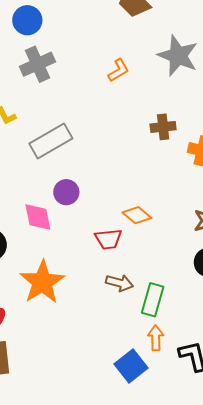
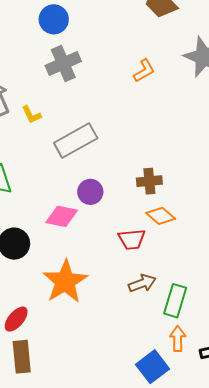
brown cross: (163, 127) -> (149, 181), moved
pink diamond: (38, 217) -> (62, 216), turned -68
brown arrow: (119, 283) -> (142, 283), turned -36

